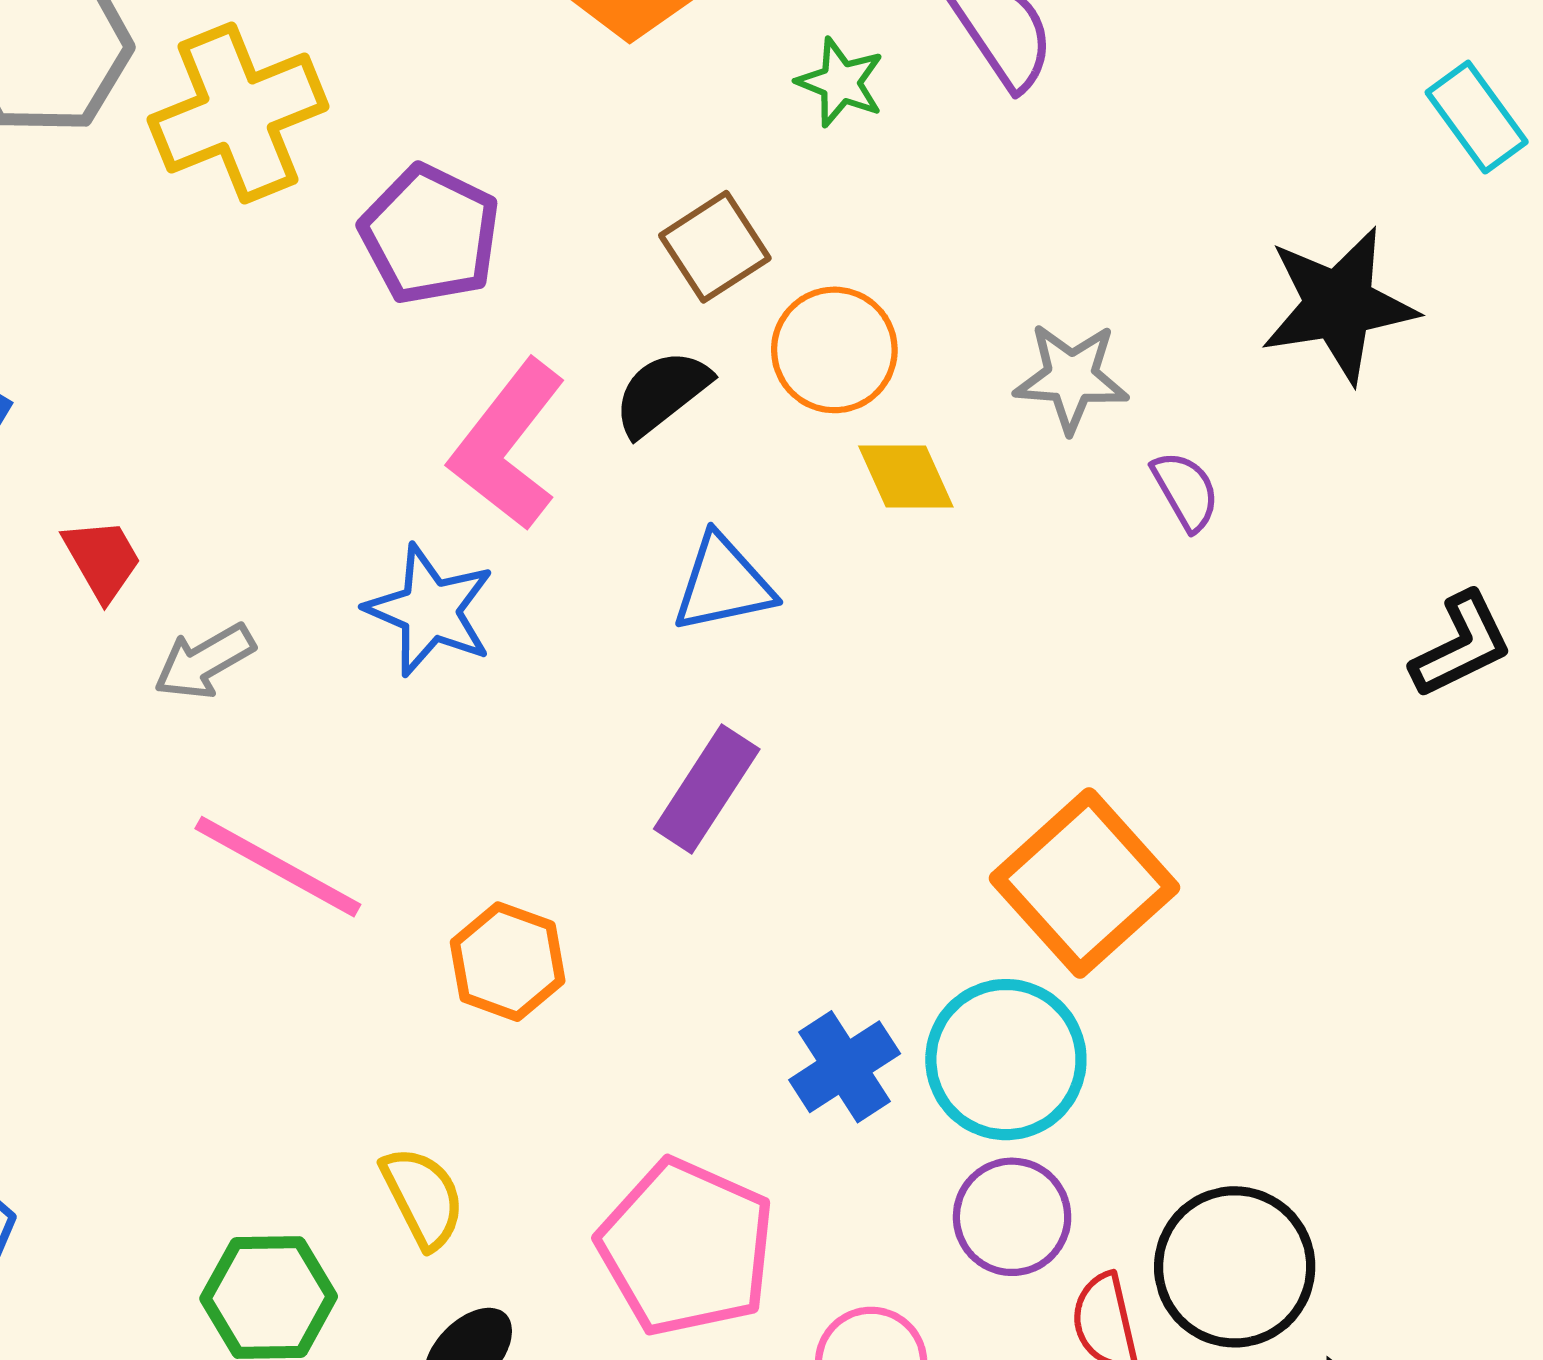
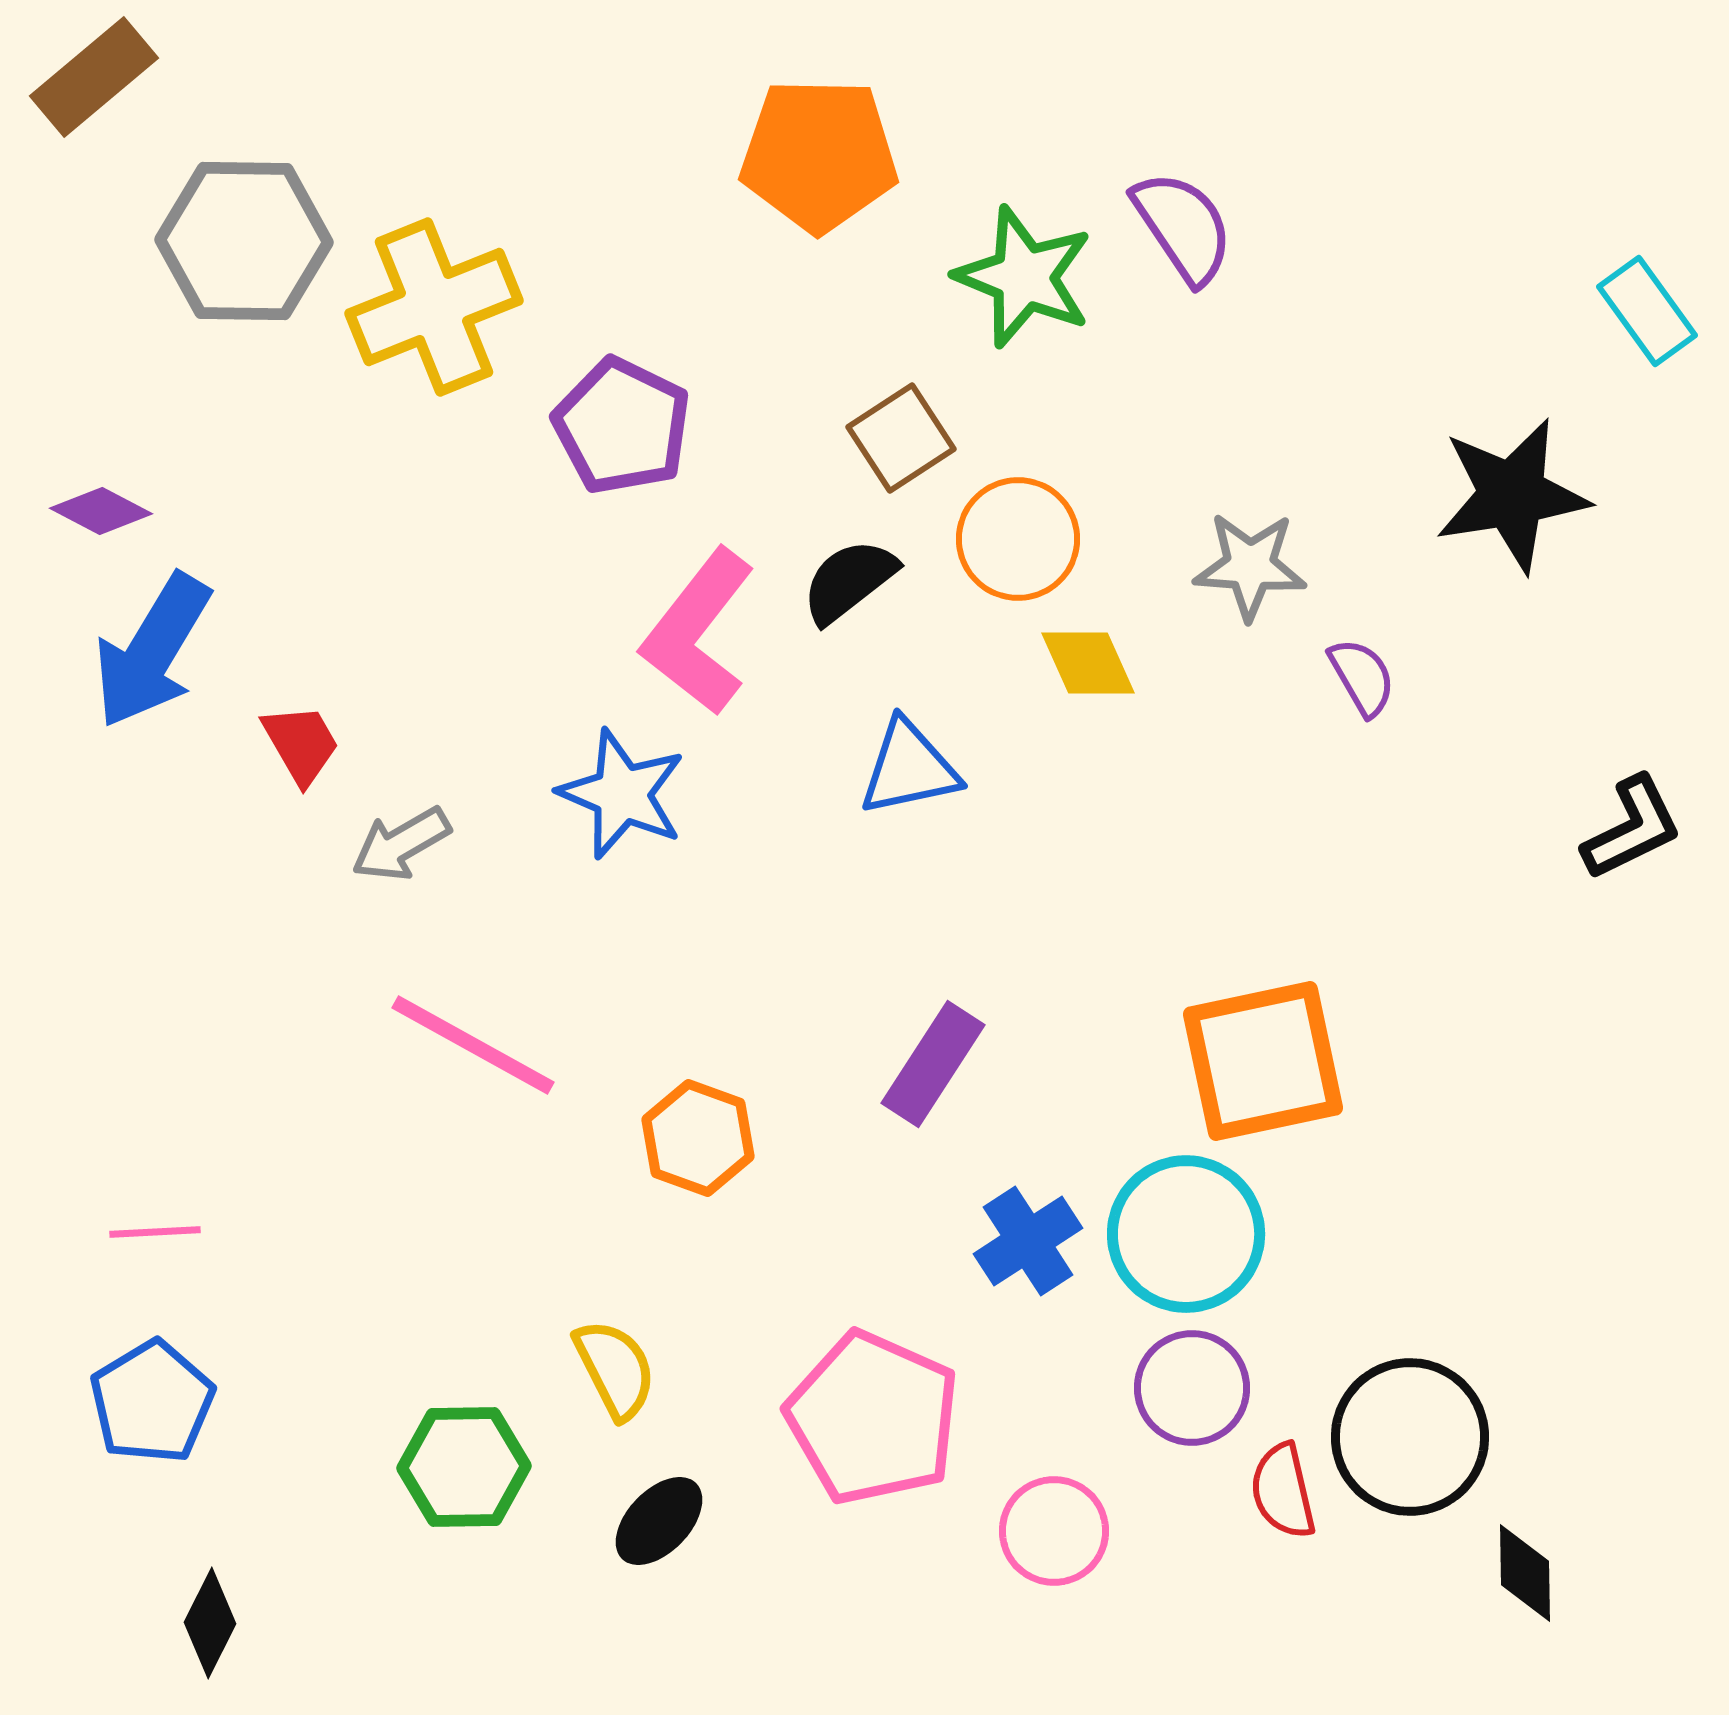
green star: (840, 82) -> (1024, 277), size x1.6
purple rectangle: (707, 789) -> (933, 1064), moved
orange square: (1085, 883) -> (1263, 1061), turned 30

